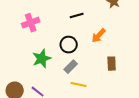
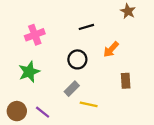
green star: (42, 59) -> (29, 72), moved
gray rectangle: (71, 67) -> (72, 89), moved

